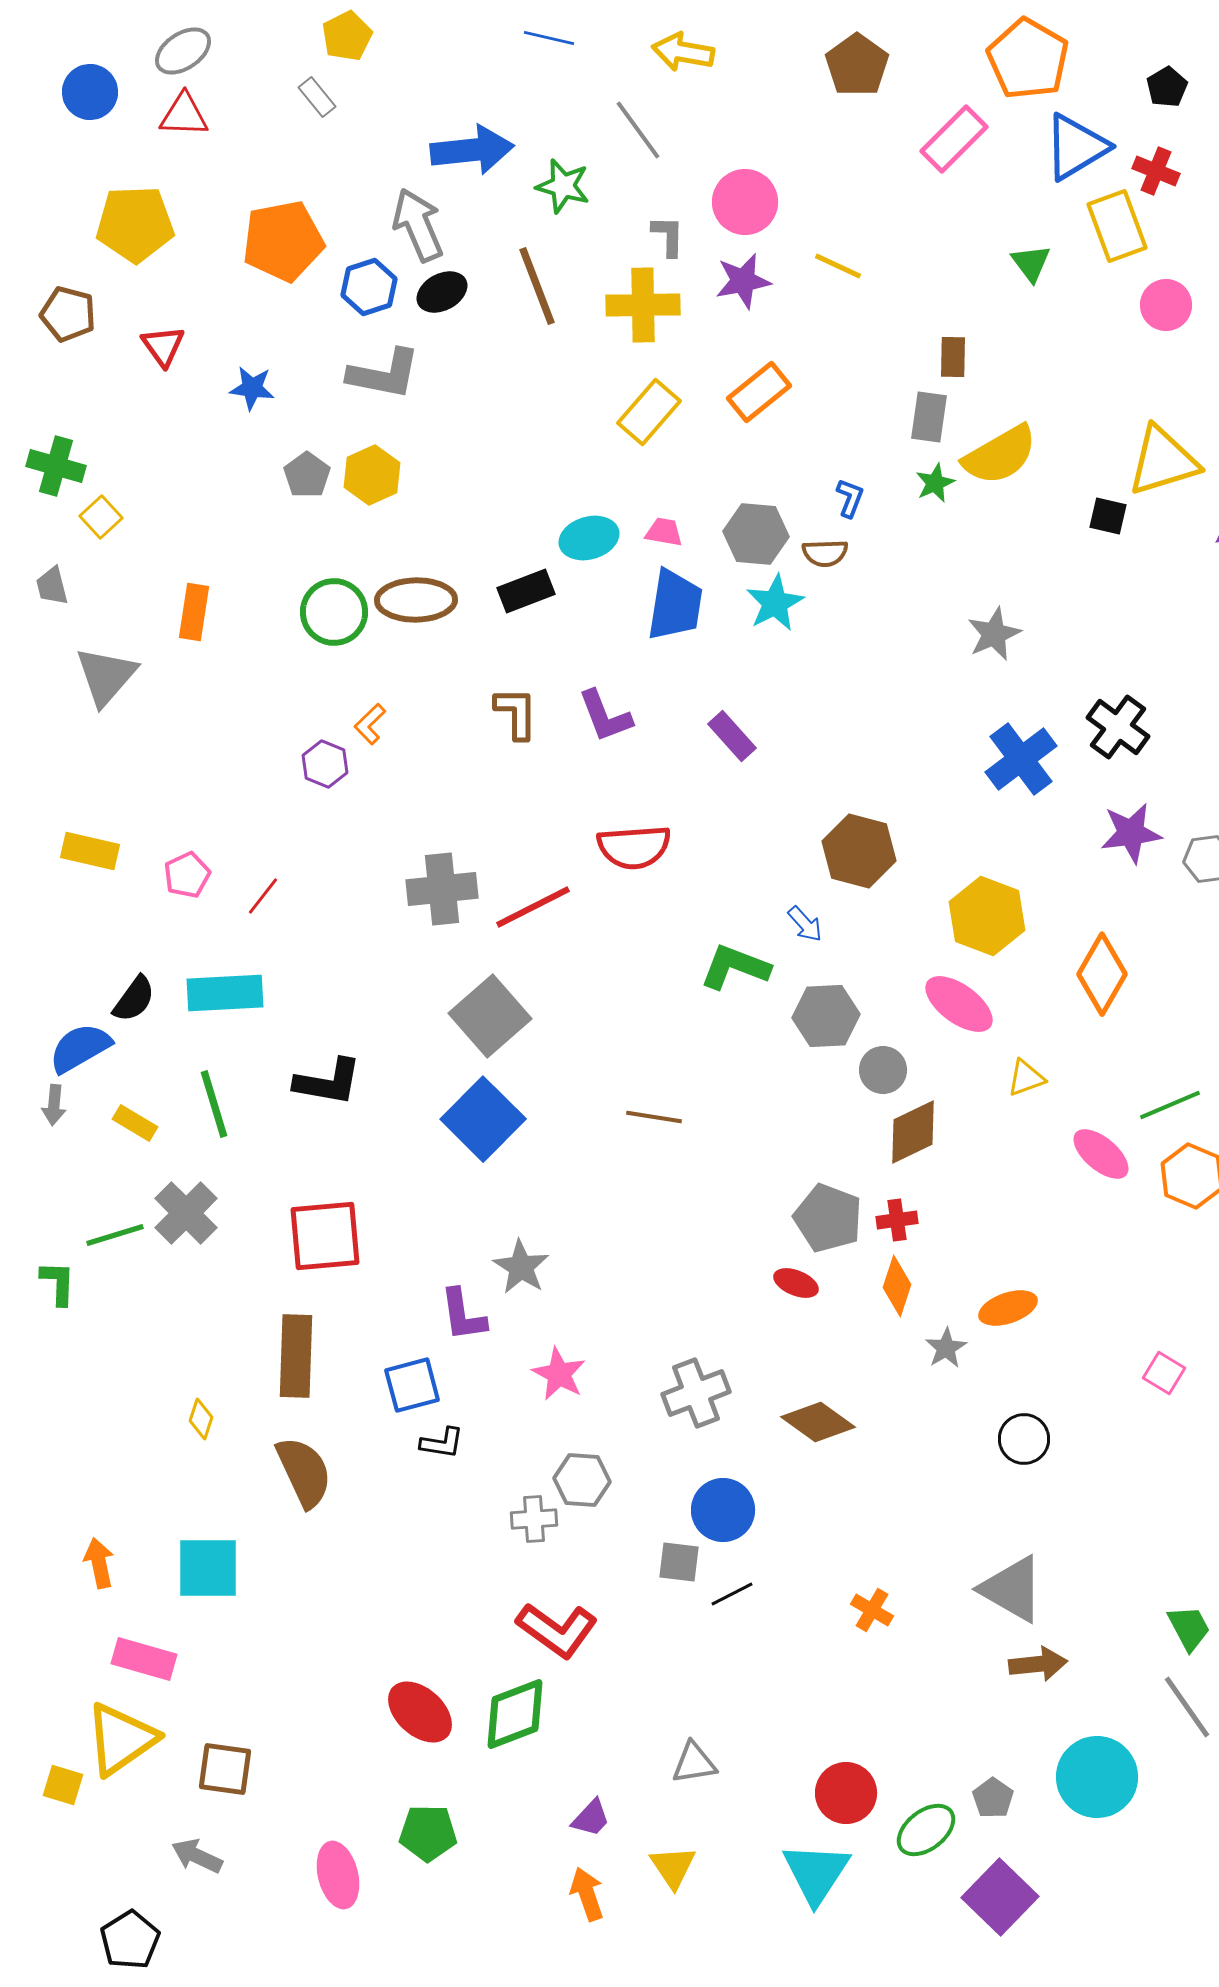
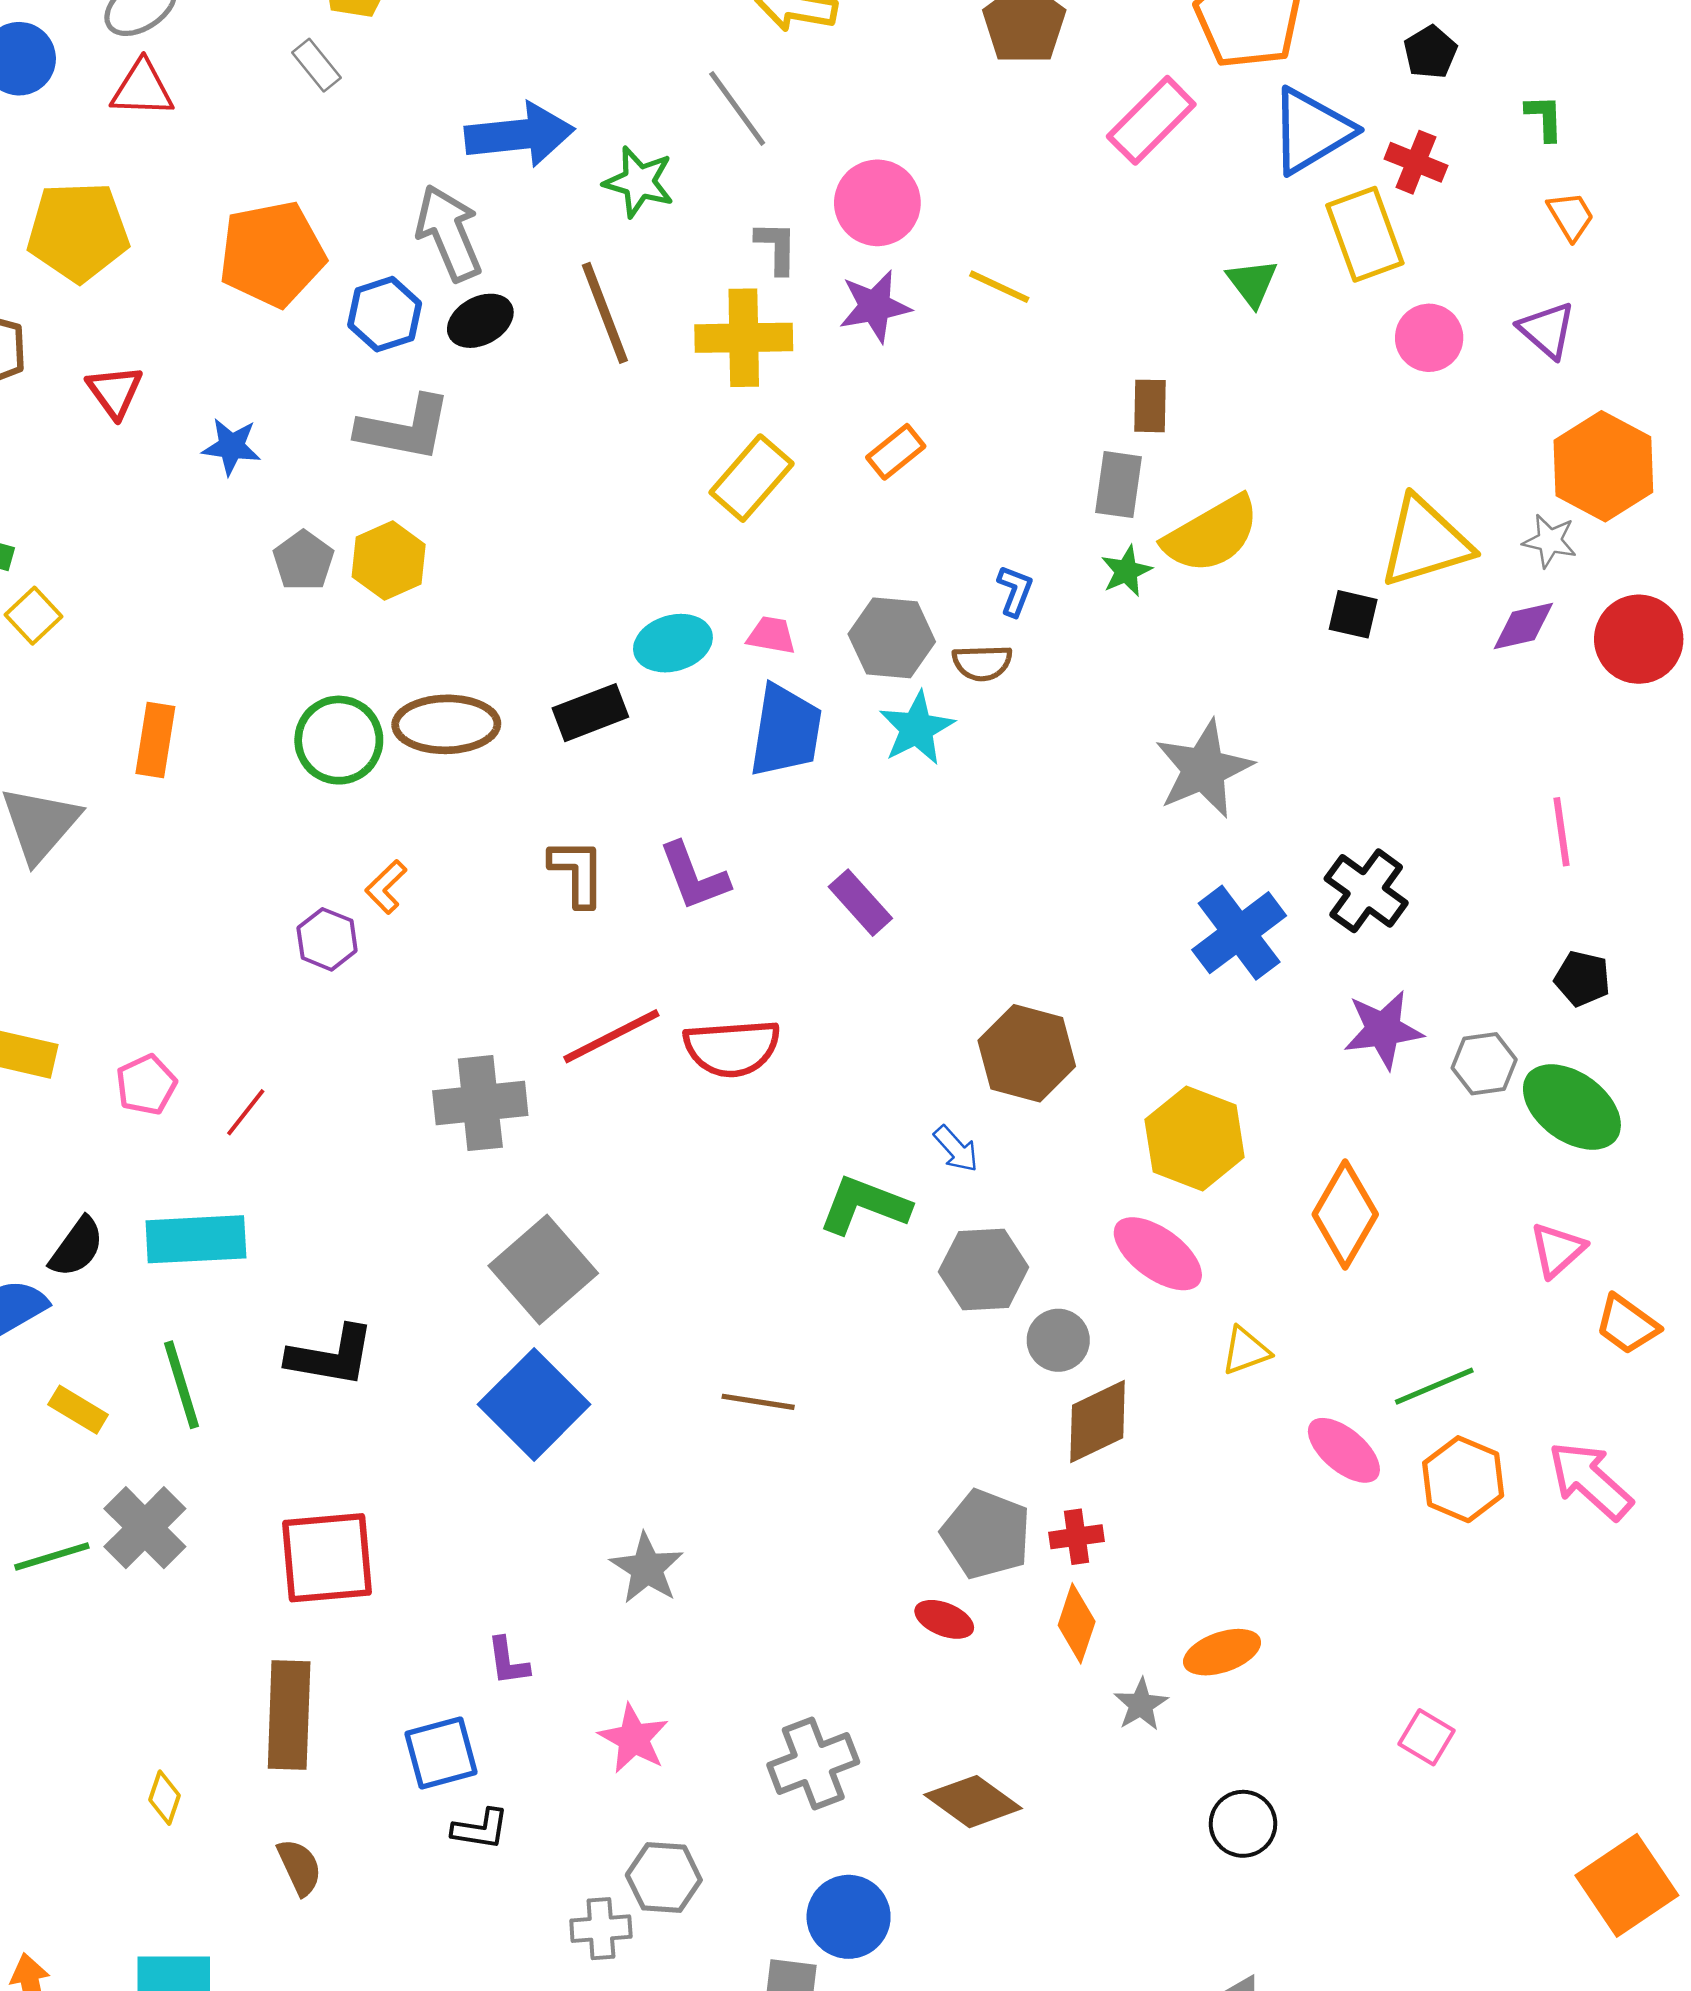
orange rectangle: (759, 392) -> (896, 452), size x0.7
gray star: (994, 634) -> (1204, 769), size x1.4
red line: (533, 907) -> (611, 1036), moved
gray star: (521, 1267) -> (647, 1568), moved
purple L-shape: (463, 1315) -> (508, 1661), size x0.7
brown semicircle: (304, 1472) -> (300, 1867), size x0.6

